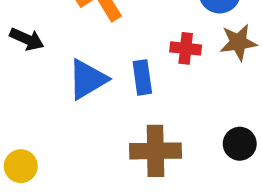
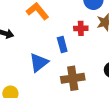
blue triangle: (87, 79) -> (39, 63), moved

